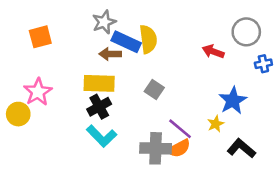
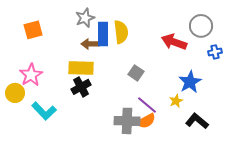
blue rectangle: (126, 42) -> (103, 34), turned 65
red arrow: (213, 51) -> (174, 42), size x1.4
gray square: (154, 90) -> (136, 73), moved
cyan L-shape: (102, 136) -> (44, 111), moved

